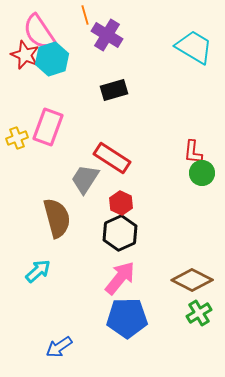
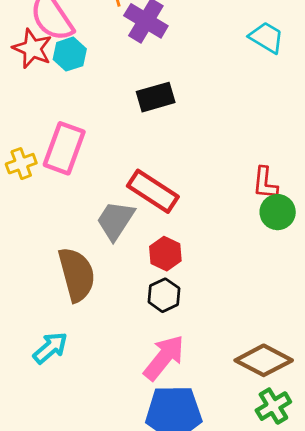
cyan trapezoid: (194, 47) -> (266, 37), size x0.7
cyan hexagon: (52, 59) -> (70, 54), size x0.7
black hexagon: (120, 233) -> (164, 295), size x0.7

